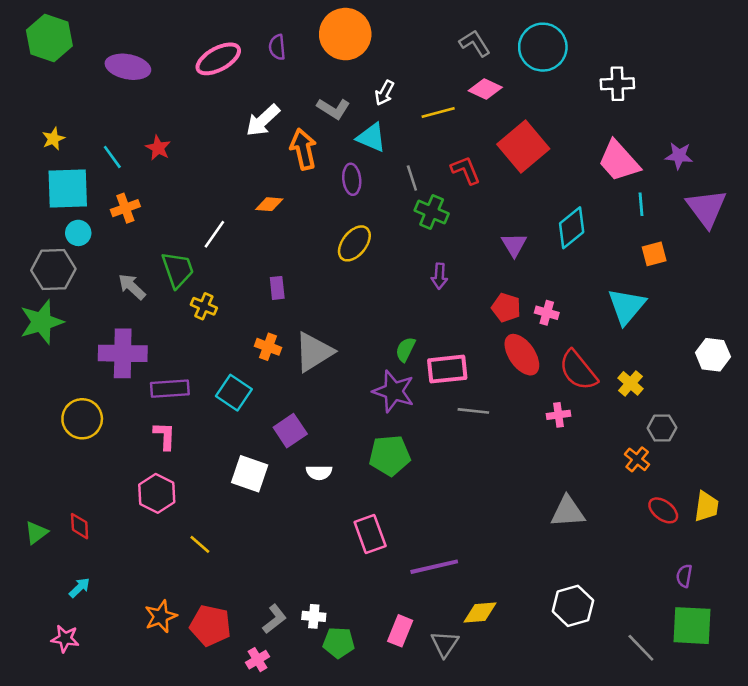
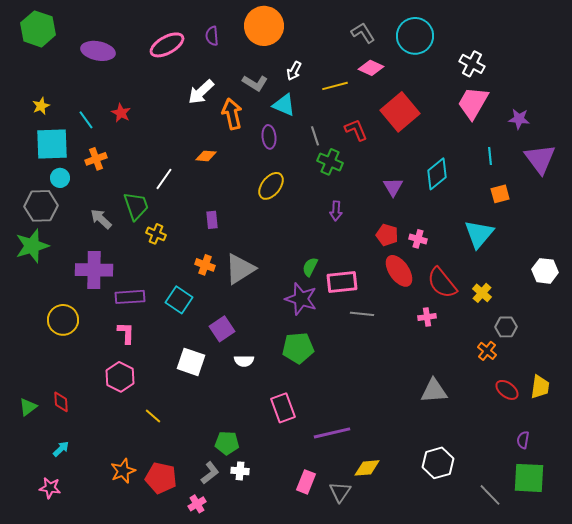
white cross: (617, 84) -> (472, 64), turned 30
pink trapezoid: (619, 161) -> (473, 103), moved, turned 72
green pentagon: (339, 643) -> (227, 443), moved

